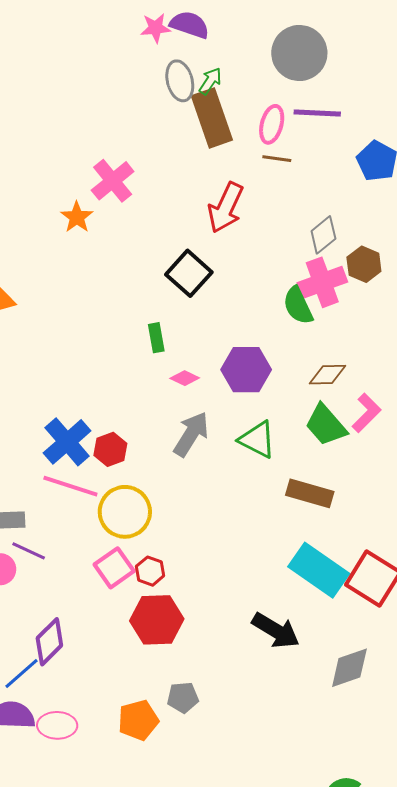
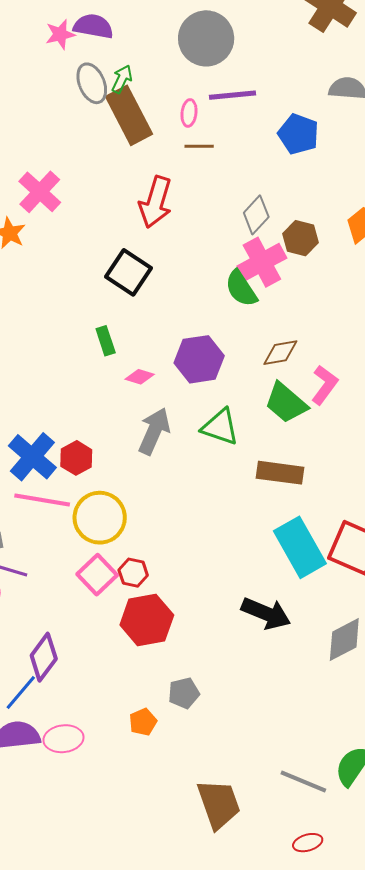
pink ellipse: (272, 124) -> (189, 113), size x0.7
cyan rectangle: (319, 570) -> (300, 547), turned 34
orange pentagon: (138, 720) -> (143, 722), size x0.7

